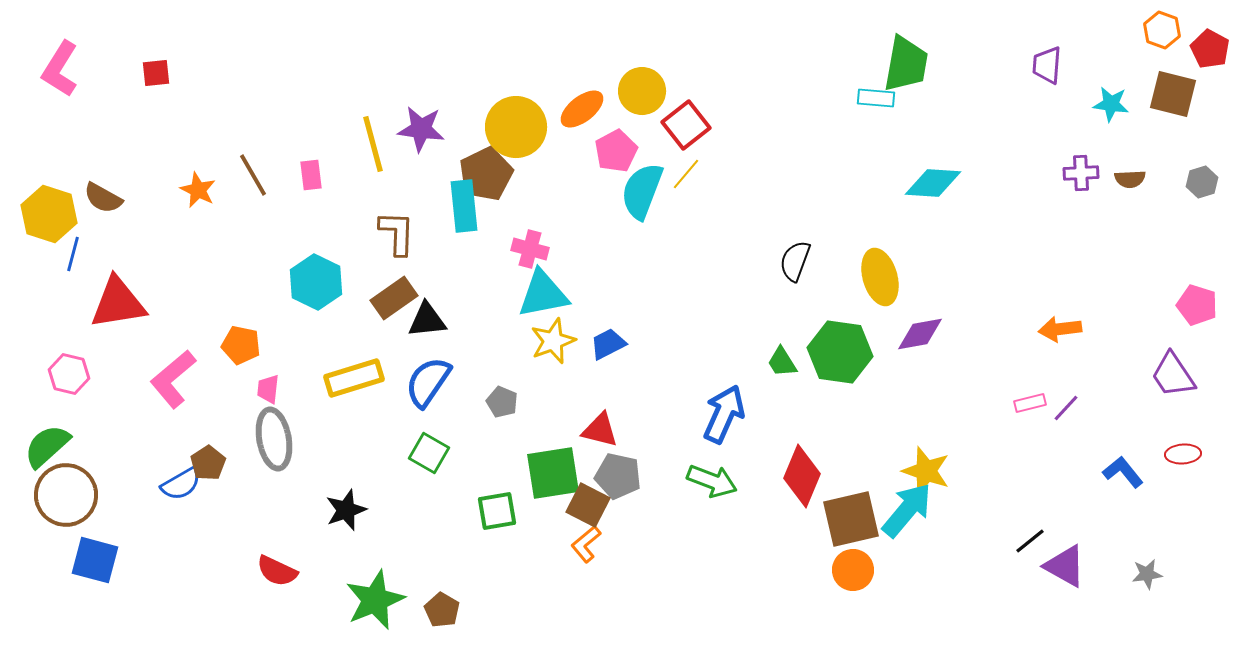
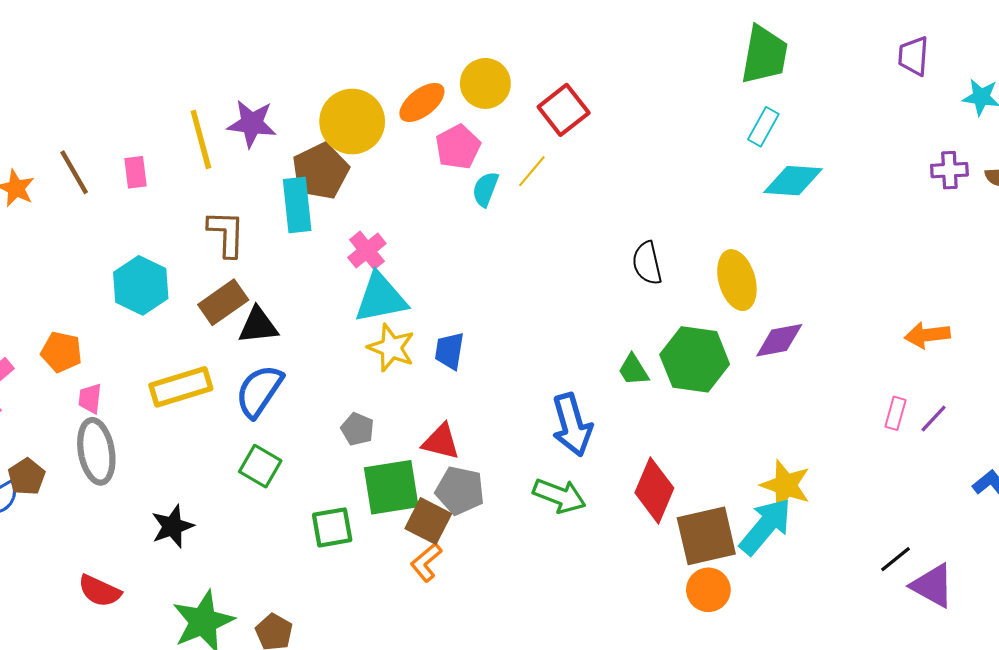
cyan rectangle: (876, 98) -> (763, 127), moved, turned -66
red square: (686, 125) -> (564, 110), moved
cyan semicircle: (642, 191) -> (485, 189), size x0.6
pink cross: (530, 249) -> (367, 250), turned 36
black semicircle: (795, 261) -> (647, 263), turned -33
yellow star: (553, 341) -> (391, 348), turned -30
blue trapezoid: (608, 344) -> (449, 351), turned -54
gray pentagon: (502, 402) -> (357, 429), moved
pink rectangle: (1030, 403) -> (896, 413), turned -60
blue arrow: (724, 414) -> (572, 425), turned 140

